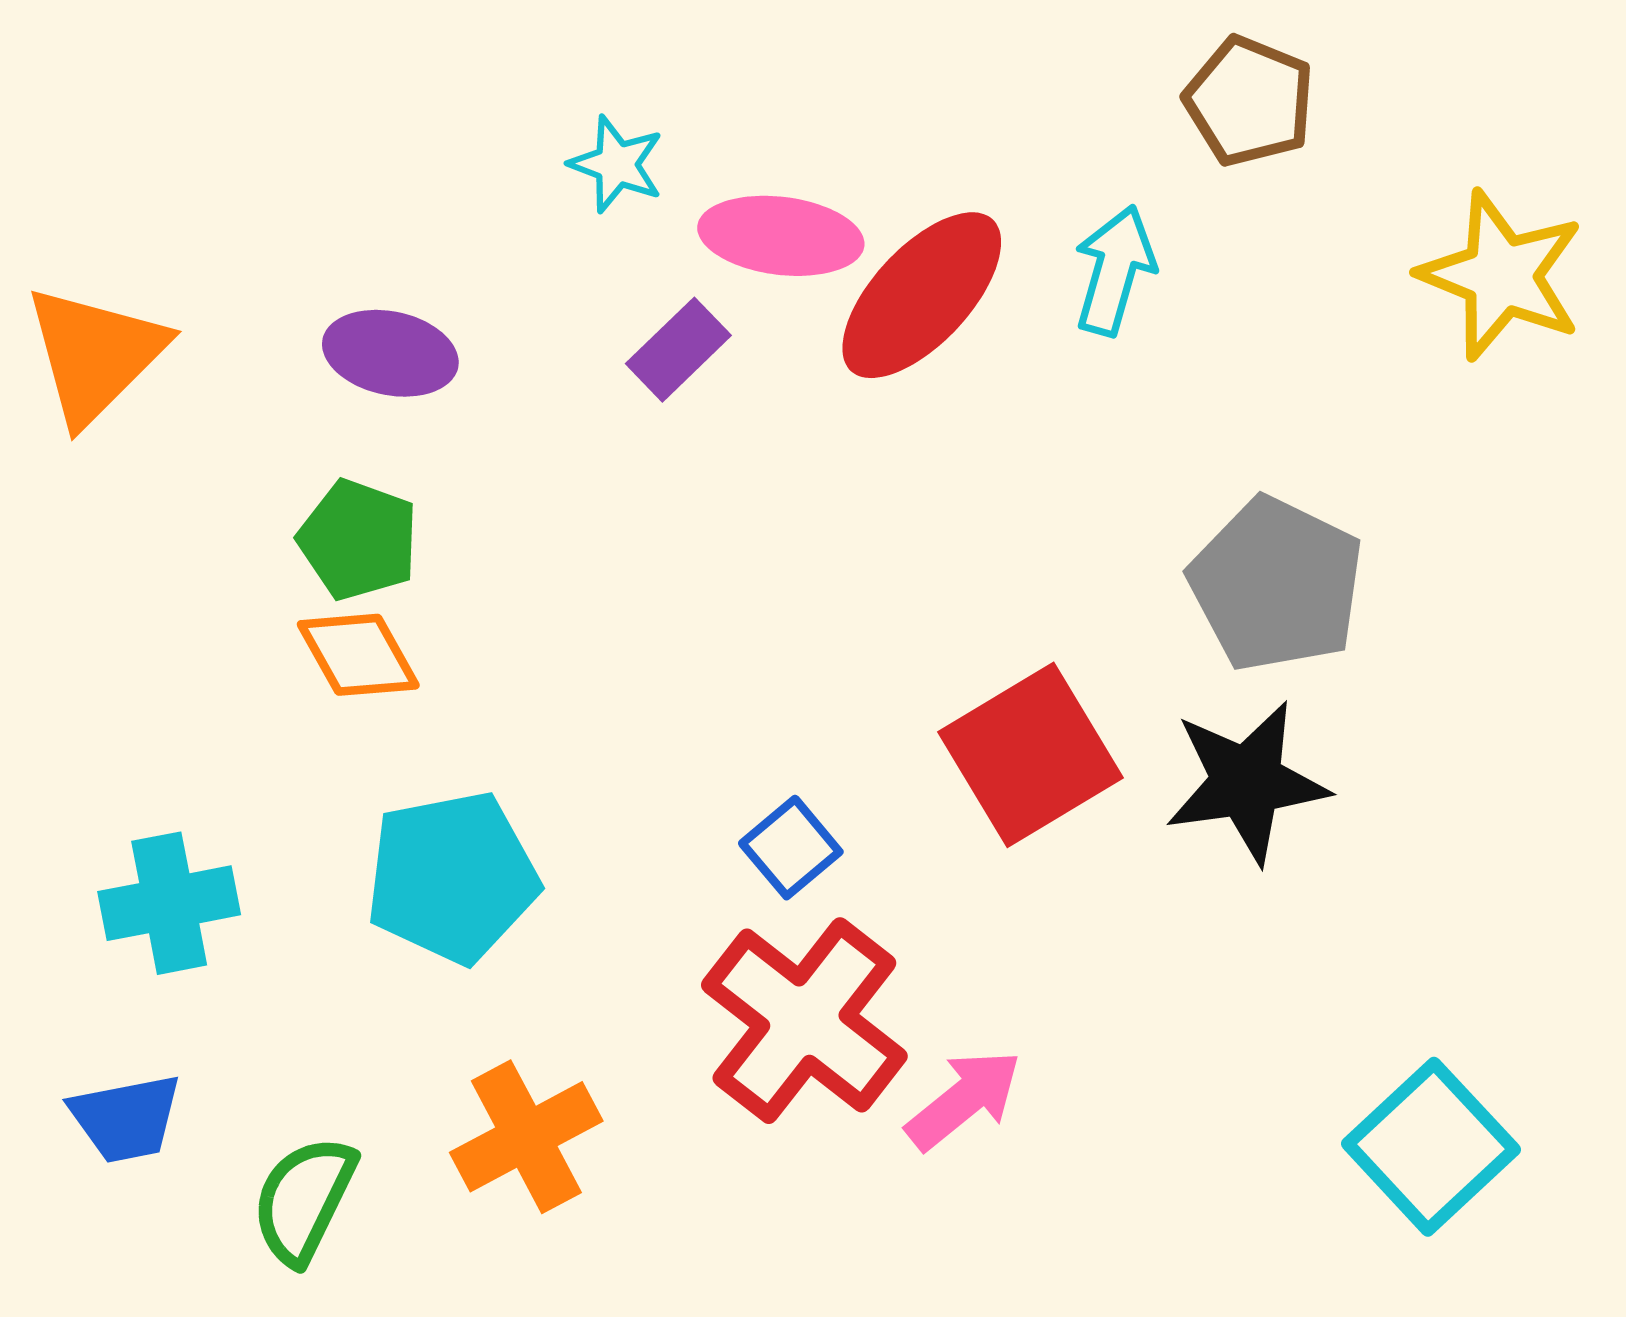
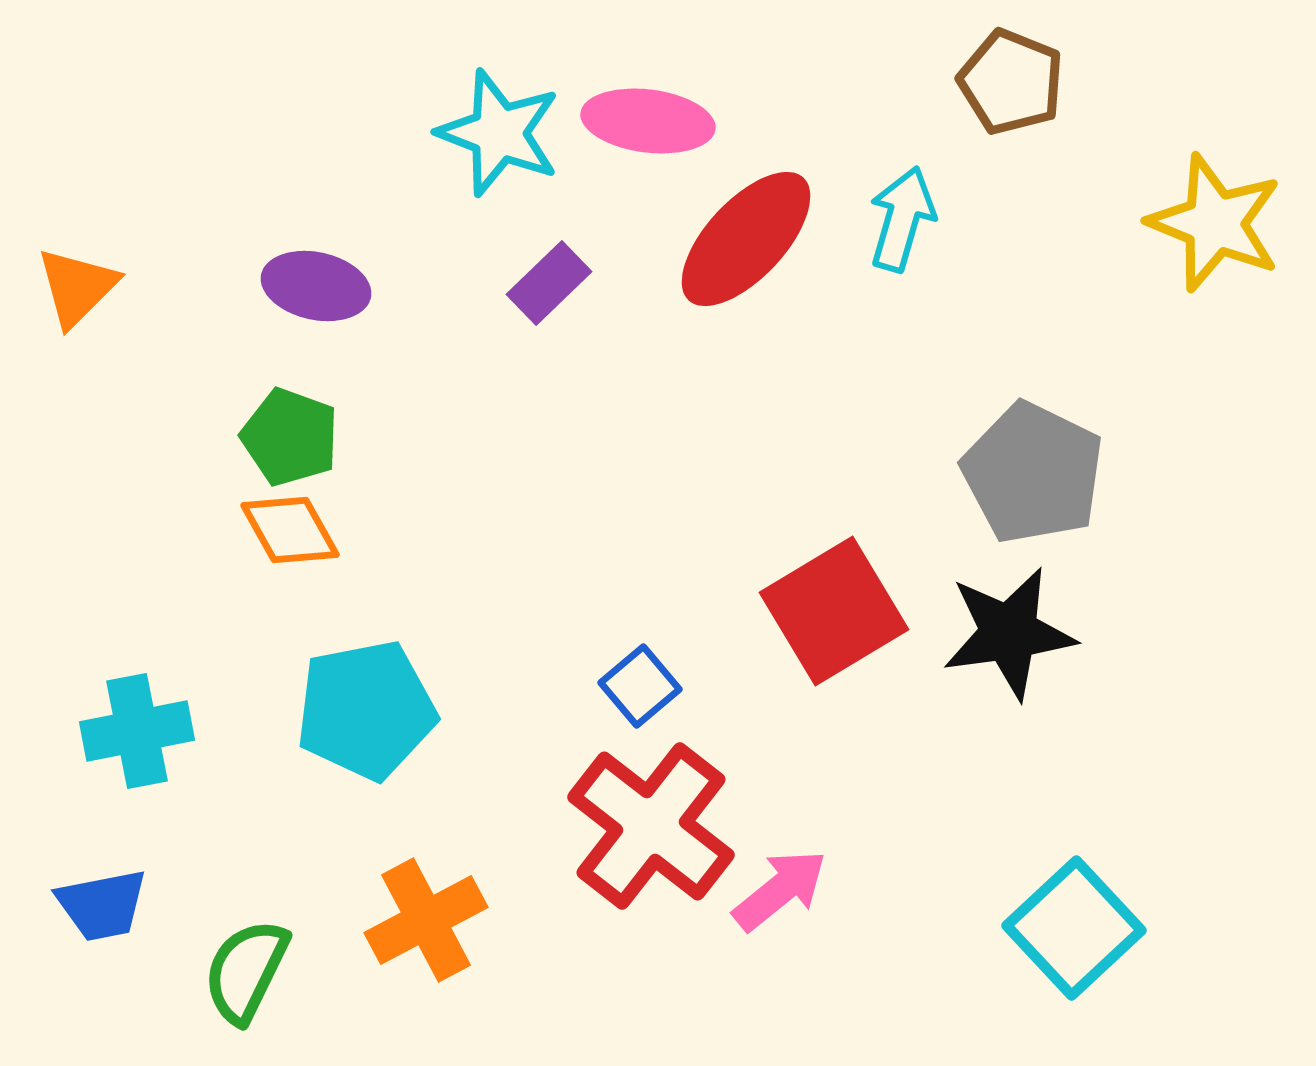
cyan star: (617, 164) -> (499, 133), size x1.6
pink ellipse: (781, 236) -> (648, 121), moved
orange triangle: (95, 354) -> (77, 287), size x0.7
cyan square: (1431, 1147) -> (1074, 928), moved

